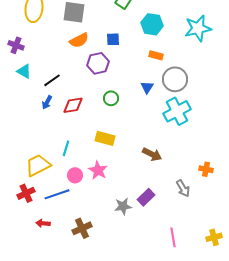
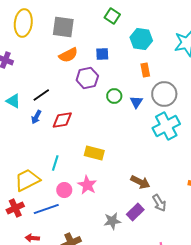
orange rectangle: (156, 55) -> (145, 70), turned 64
cyan triangle: (24, 71) -> (13, 101), moved
green circle: (111, 98) -> (114, 96), moved
brown arrow: (152, 154) -> (140, 182), moved
gray arrow: (183, 188) -> (159, 203), moved

